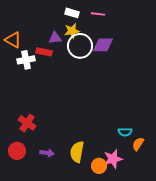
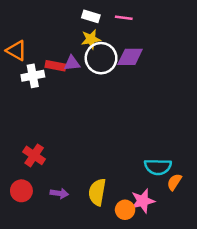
purple triangle: (55, 38) -> (72, 63), moved
cyan semicircle: (125, 132) -> (158, 167), size x1.5

